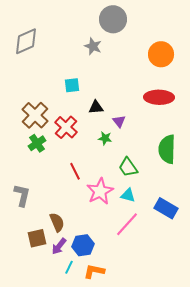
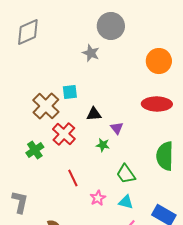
gray diamond: (26, 41) -> (28, 32), moved
brown cross: (35, 115) -> (46, 106), moved
pink star: (100, 191) -> (98, 198), size x0.6

